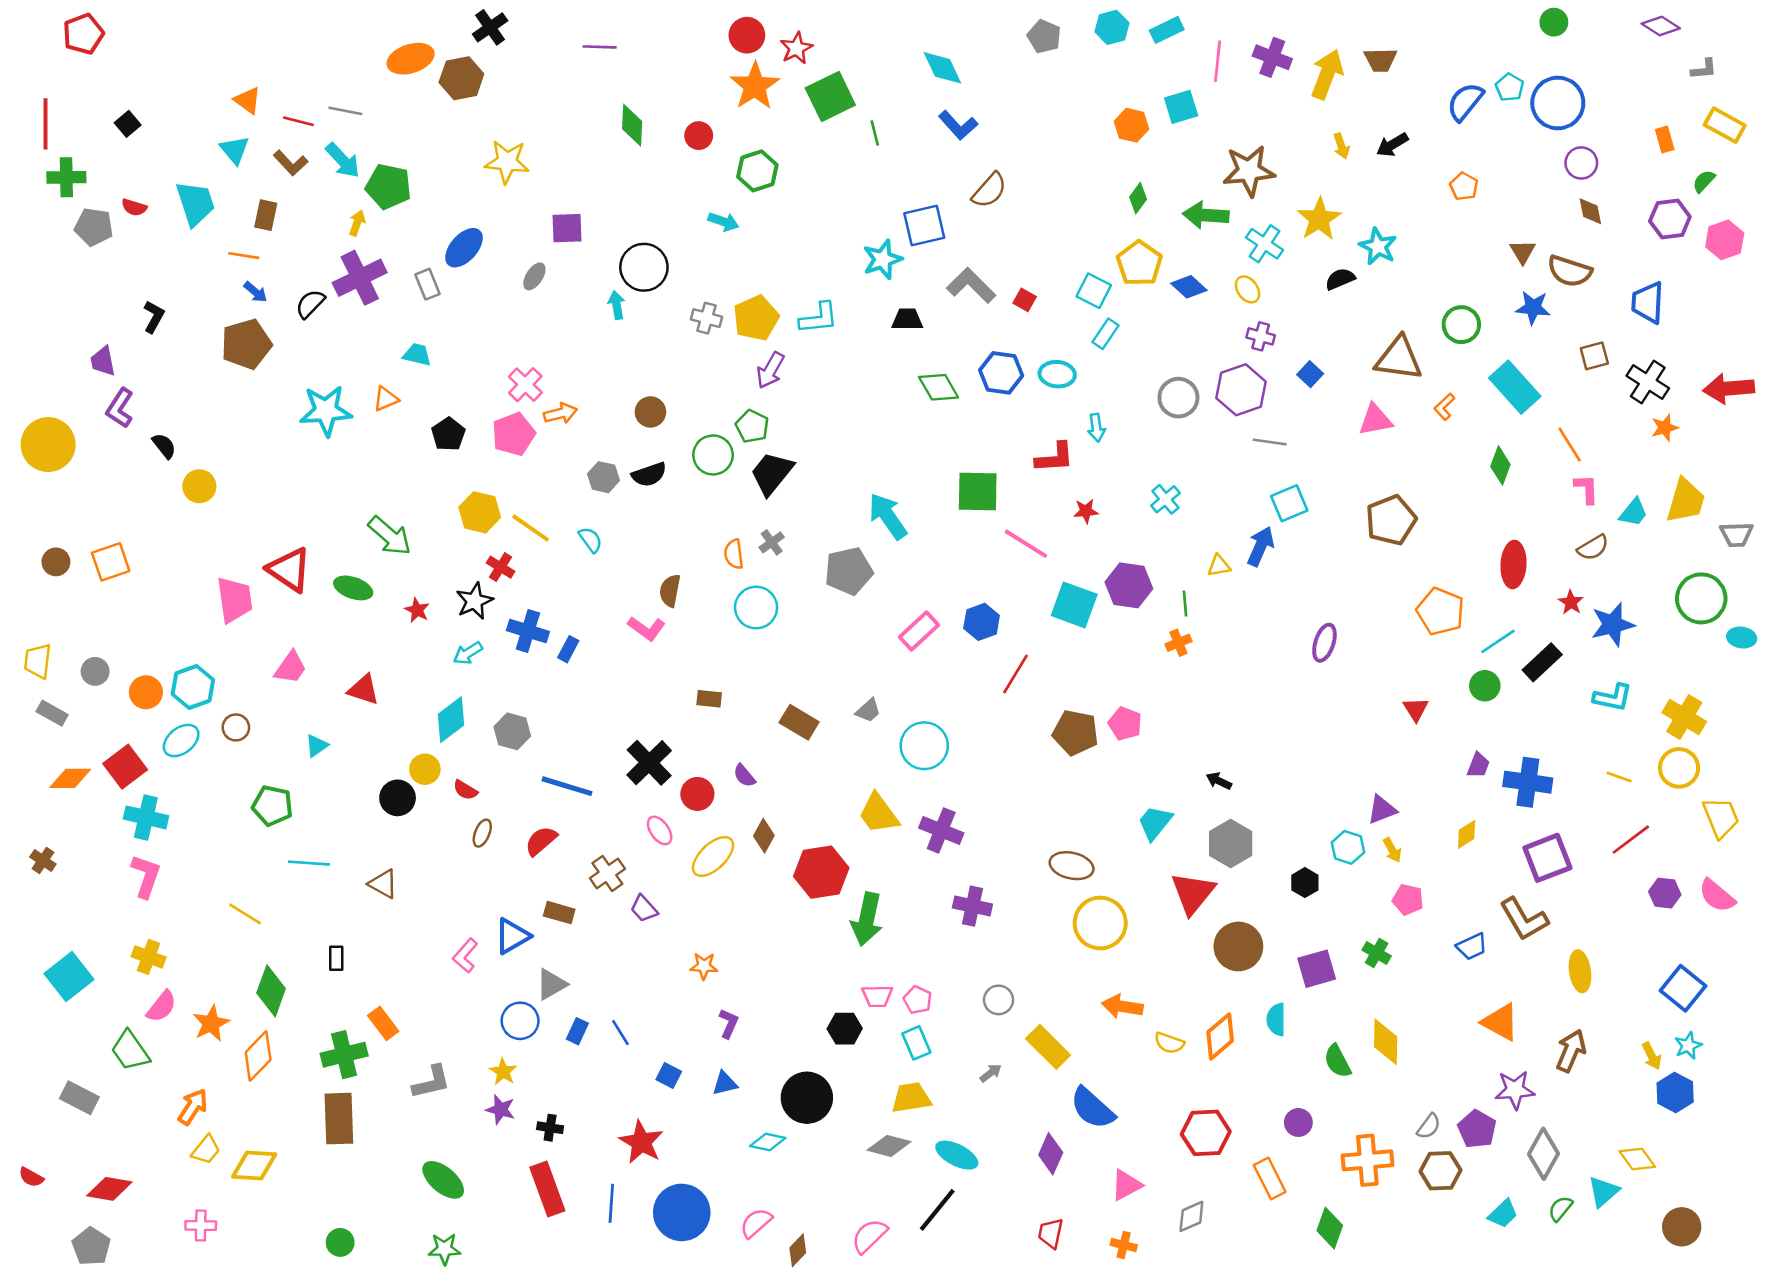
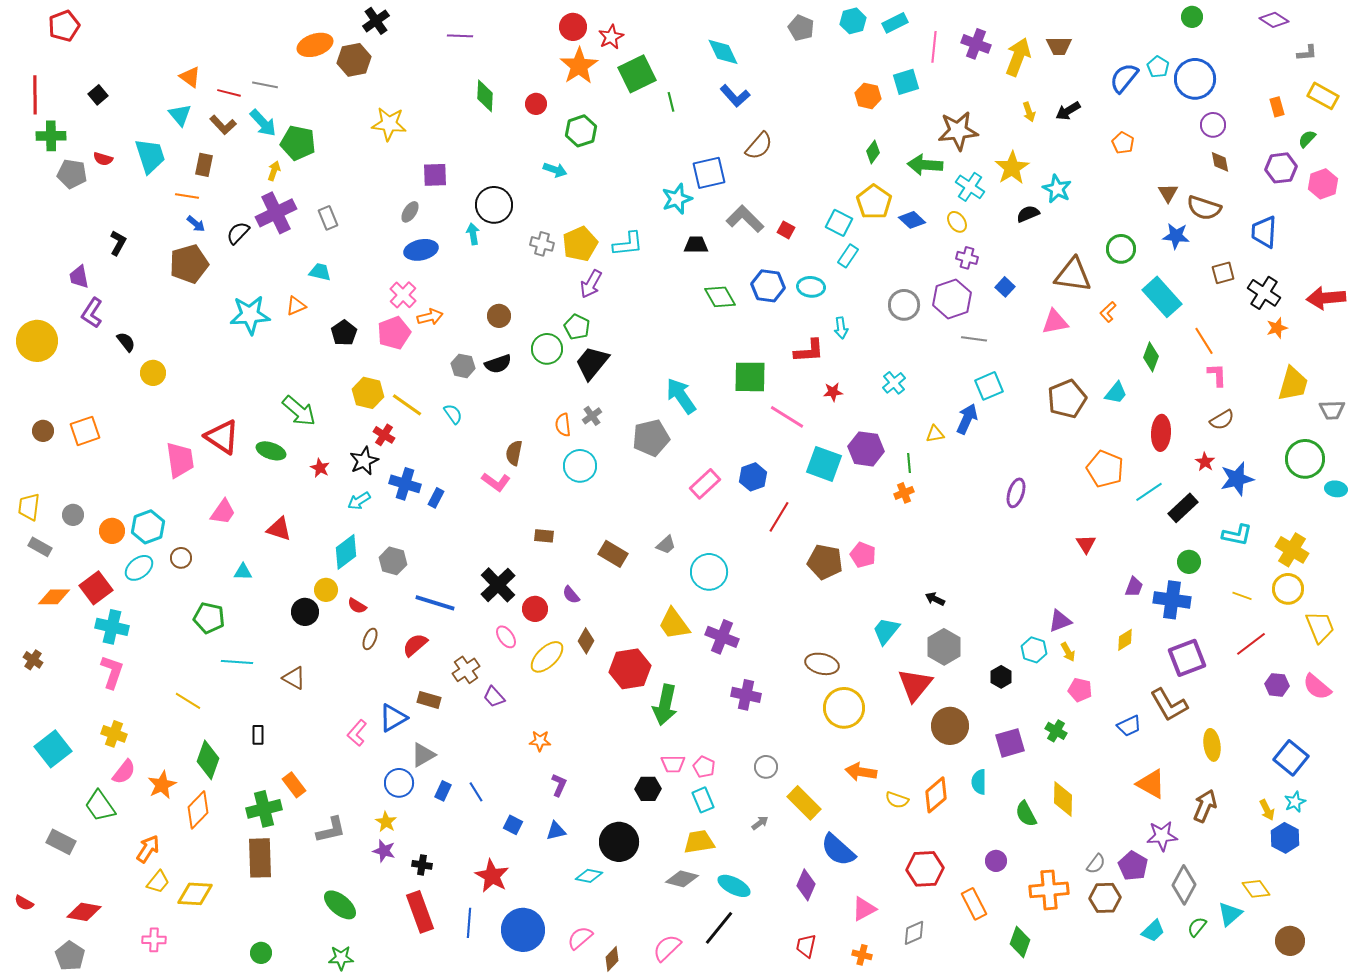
blue ellipse: (464, 248) -> (421, 250), moved, turned 36
cyan trapezoid: (1633, 512) -> (1116, 393), moved
green circle: (1485, 686) -> (1189, 562), moved
cyan triangle: (317, 746) -> (243, 572), turned 36

